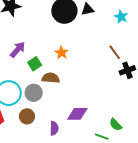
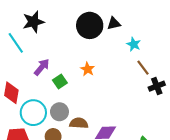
cyan star: (121, 17) -> (134, 44), moved
brown semicircle: (51, 78) -> (79, 123), moved

